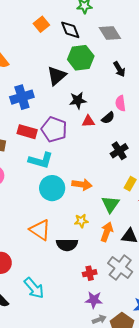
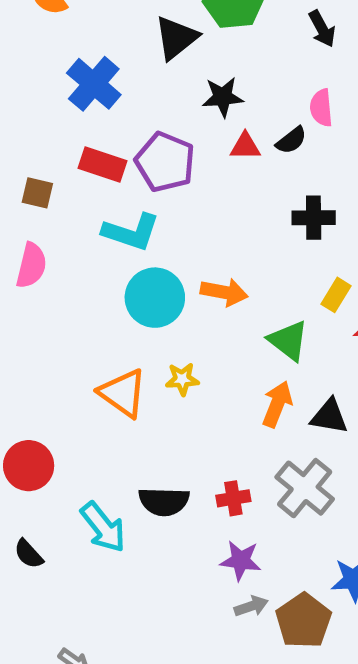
blue cross: (22, 97) -> (94, 84), turned -35
black cross: (119, 151) -> (314, 218), turned 30
green triangle: (110, 204) -> (288, 341), turned -30
yellow star: (81, 221) -> (182, 379), moved
black semicircle: (67, 245) -> (164, 501), moved

